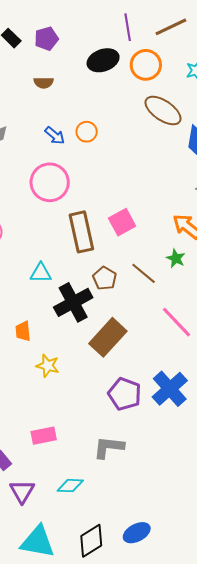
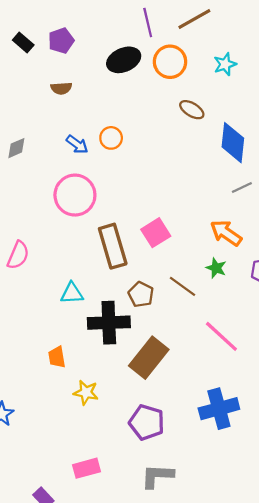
brown ellipse: (163, 111) -> (192, 110), size x0.6
black cross: (73, 302) -> (109, 323), turned 30
blue cross: (170, 389) -> (219, 409), turned 30
purple pentagon: (125, 394) -> (147, 422), moved

